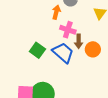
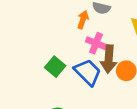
brown arrow: (79, 41) -> (109, 59), size x1.5

